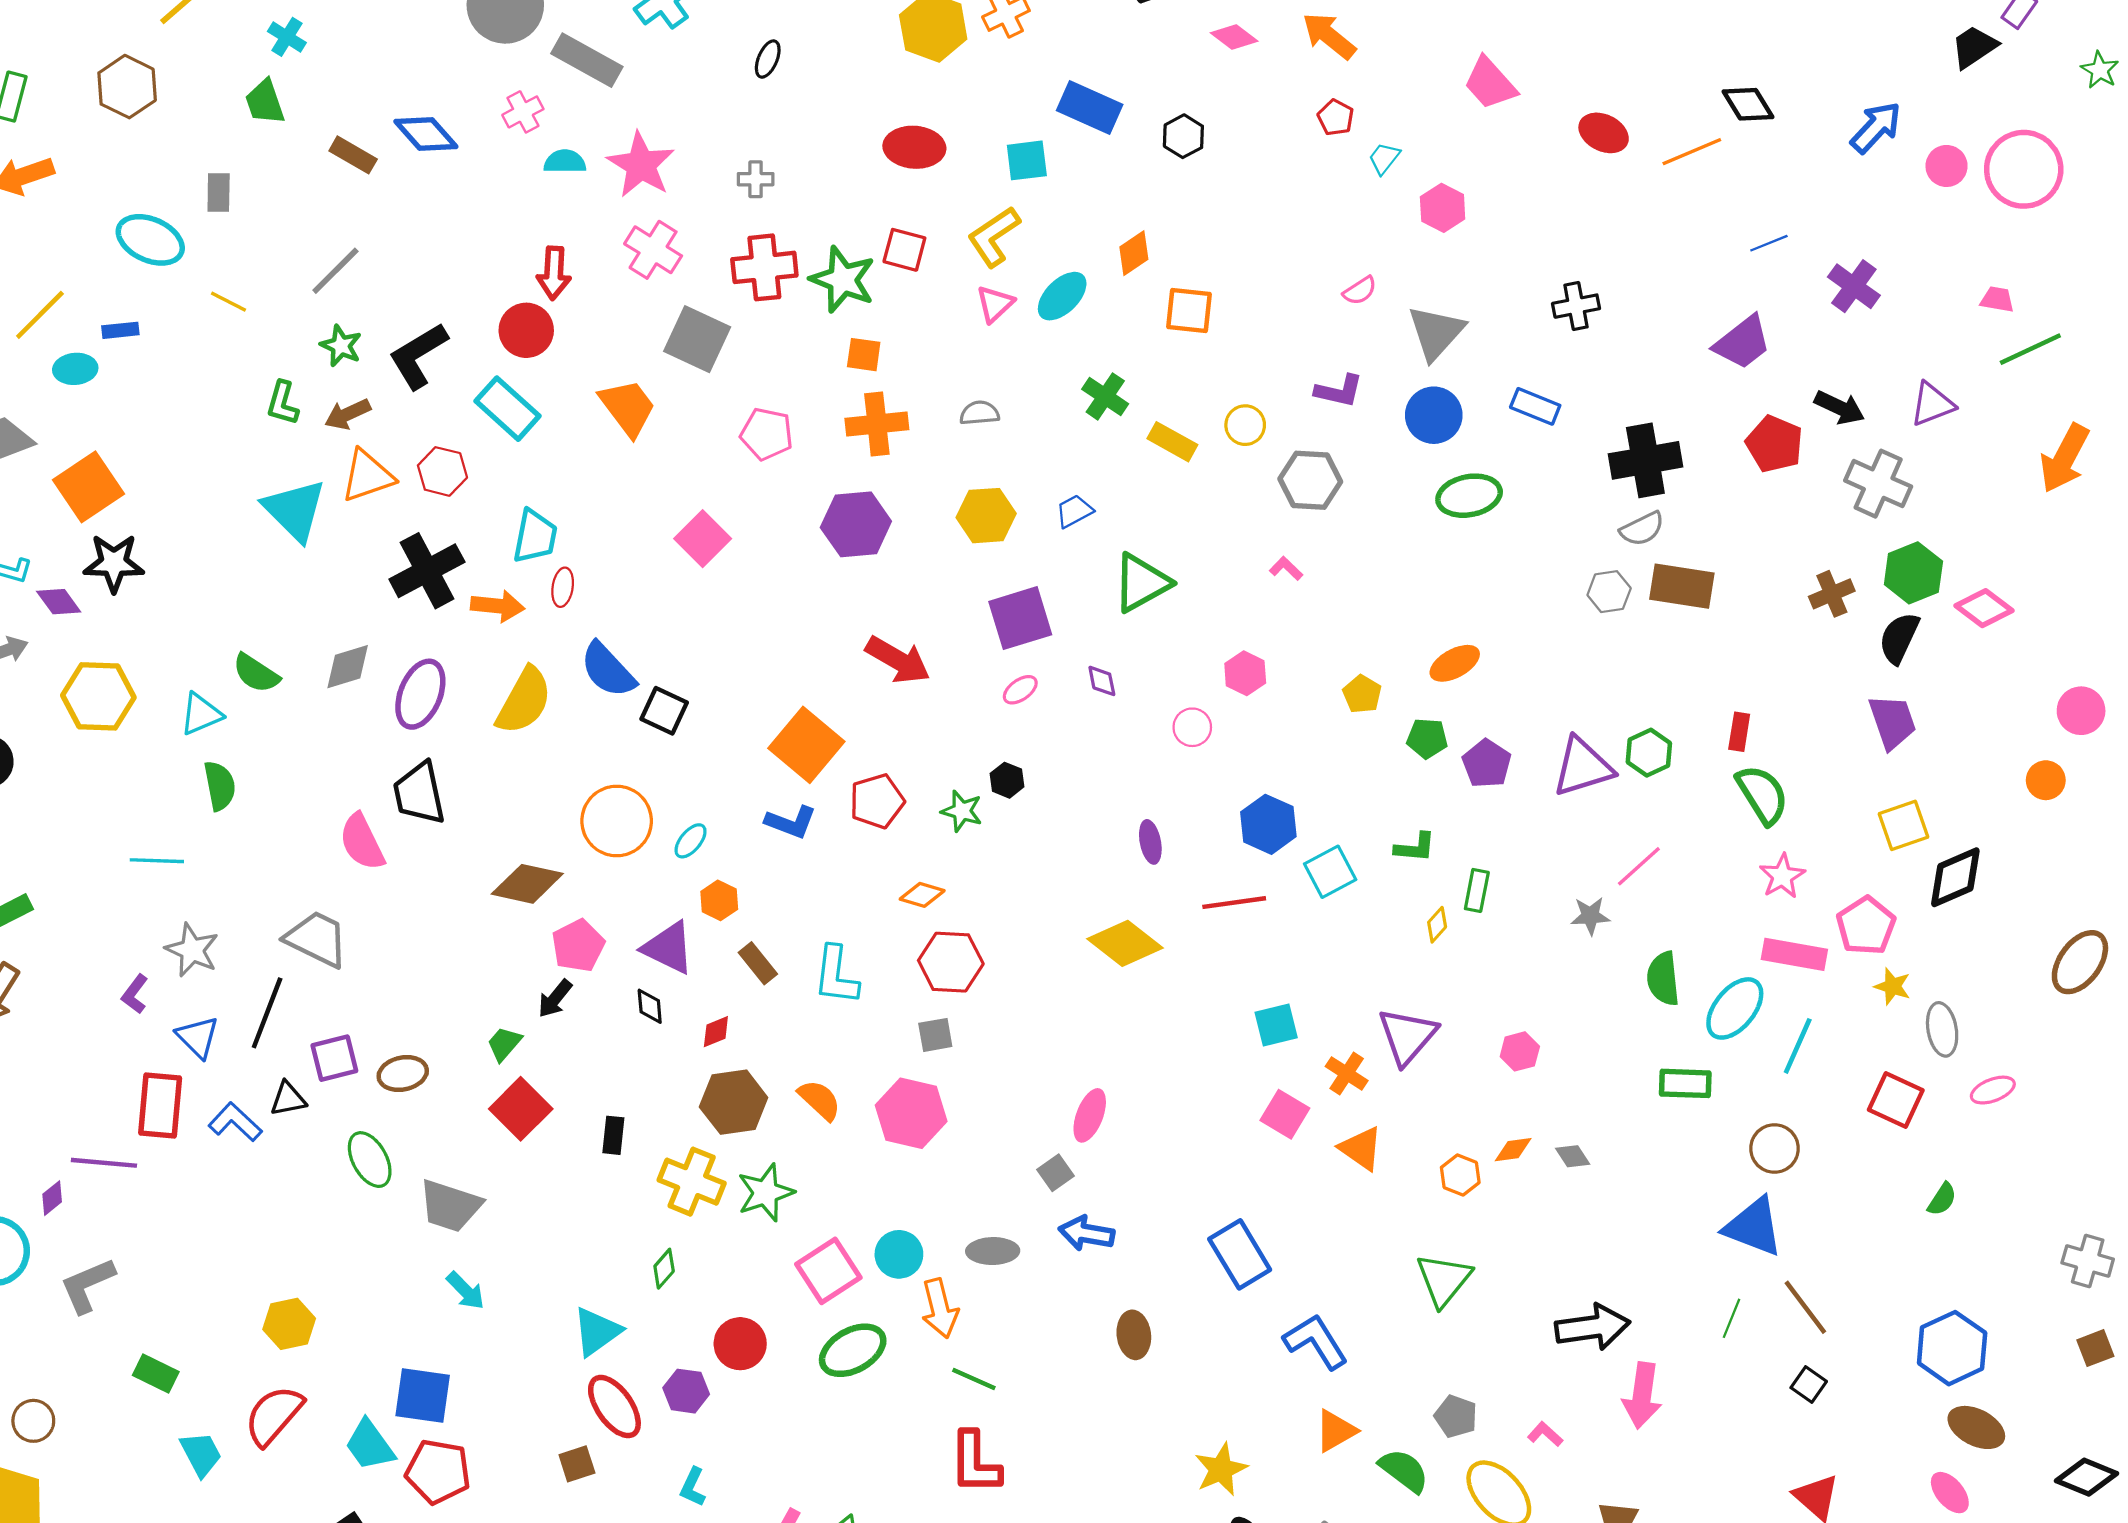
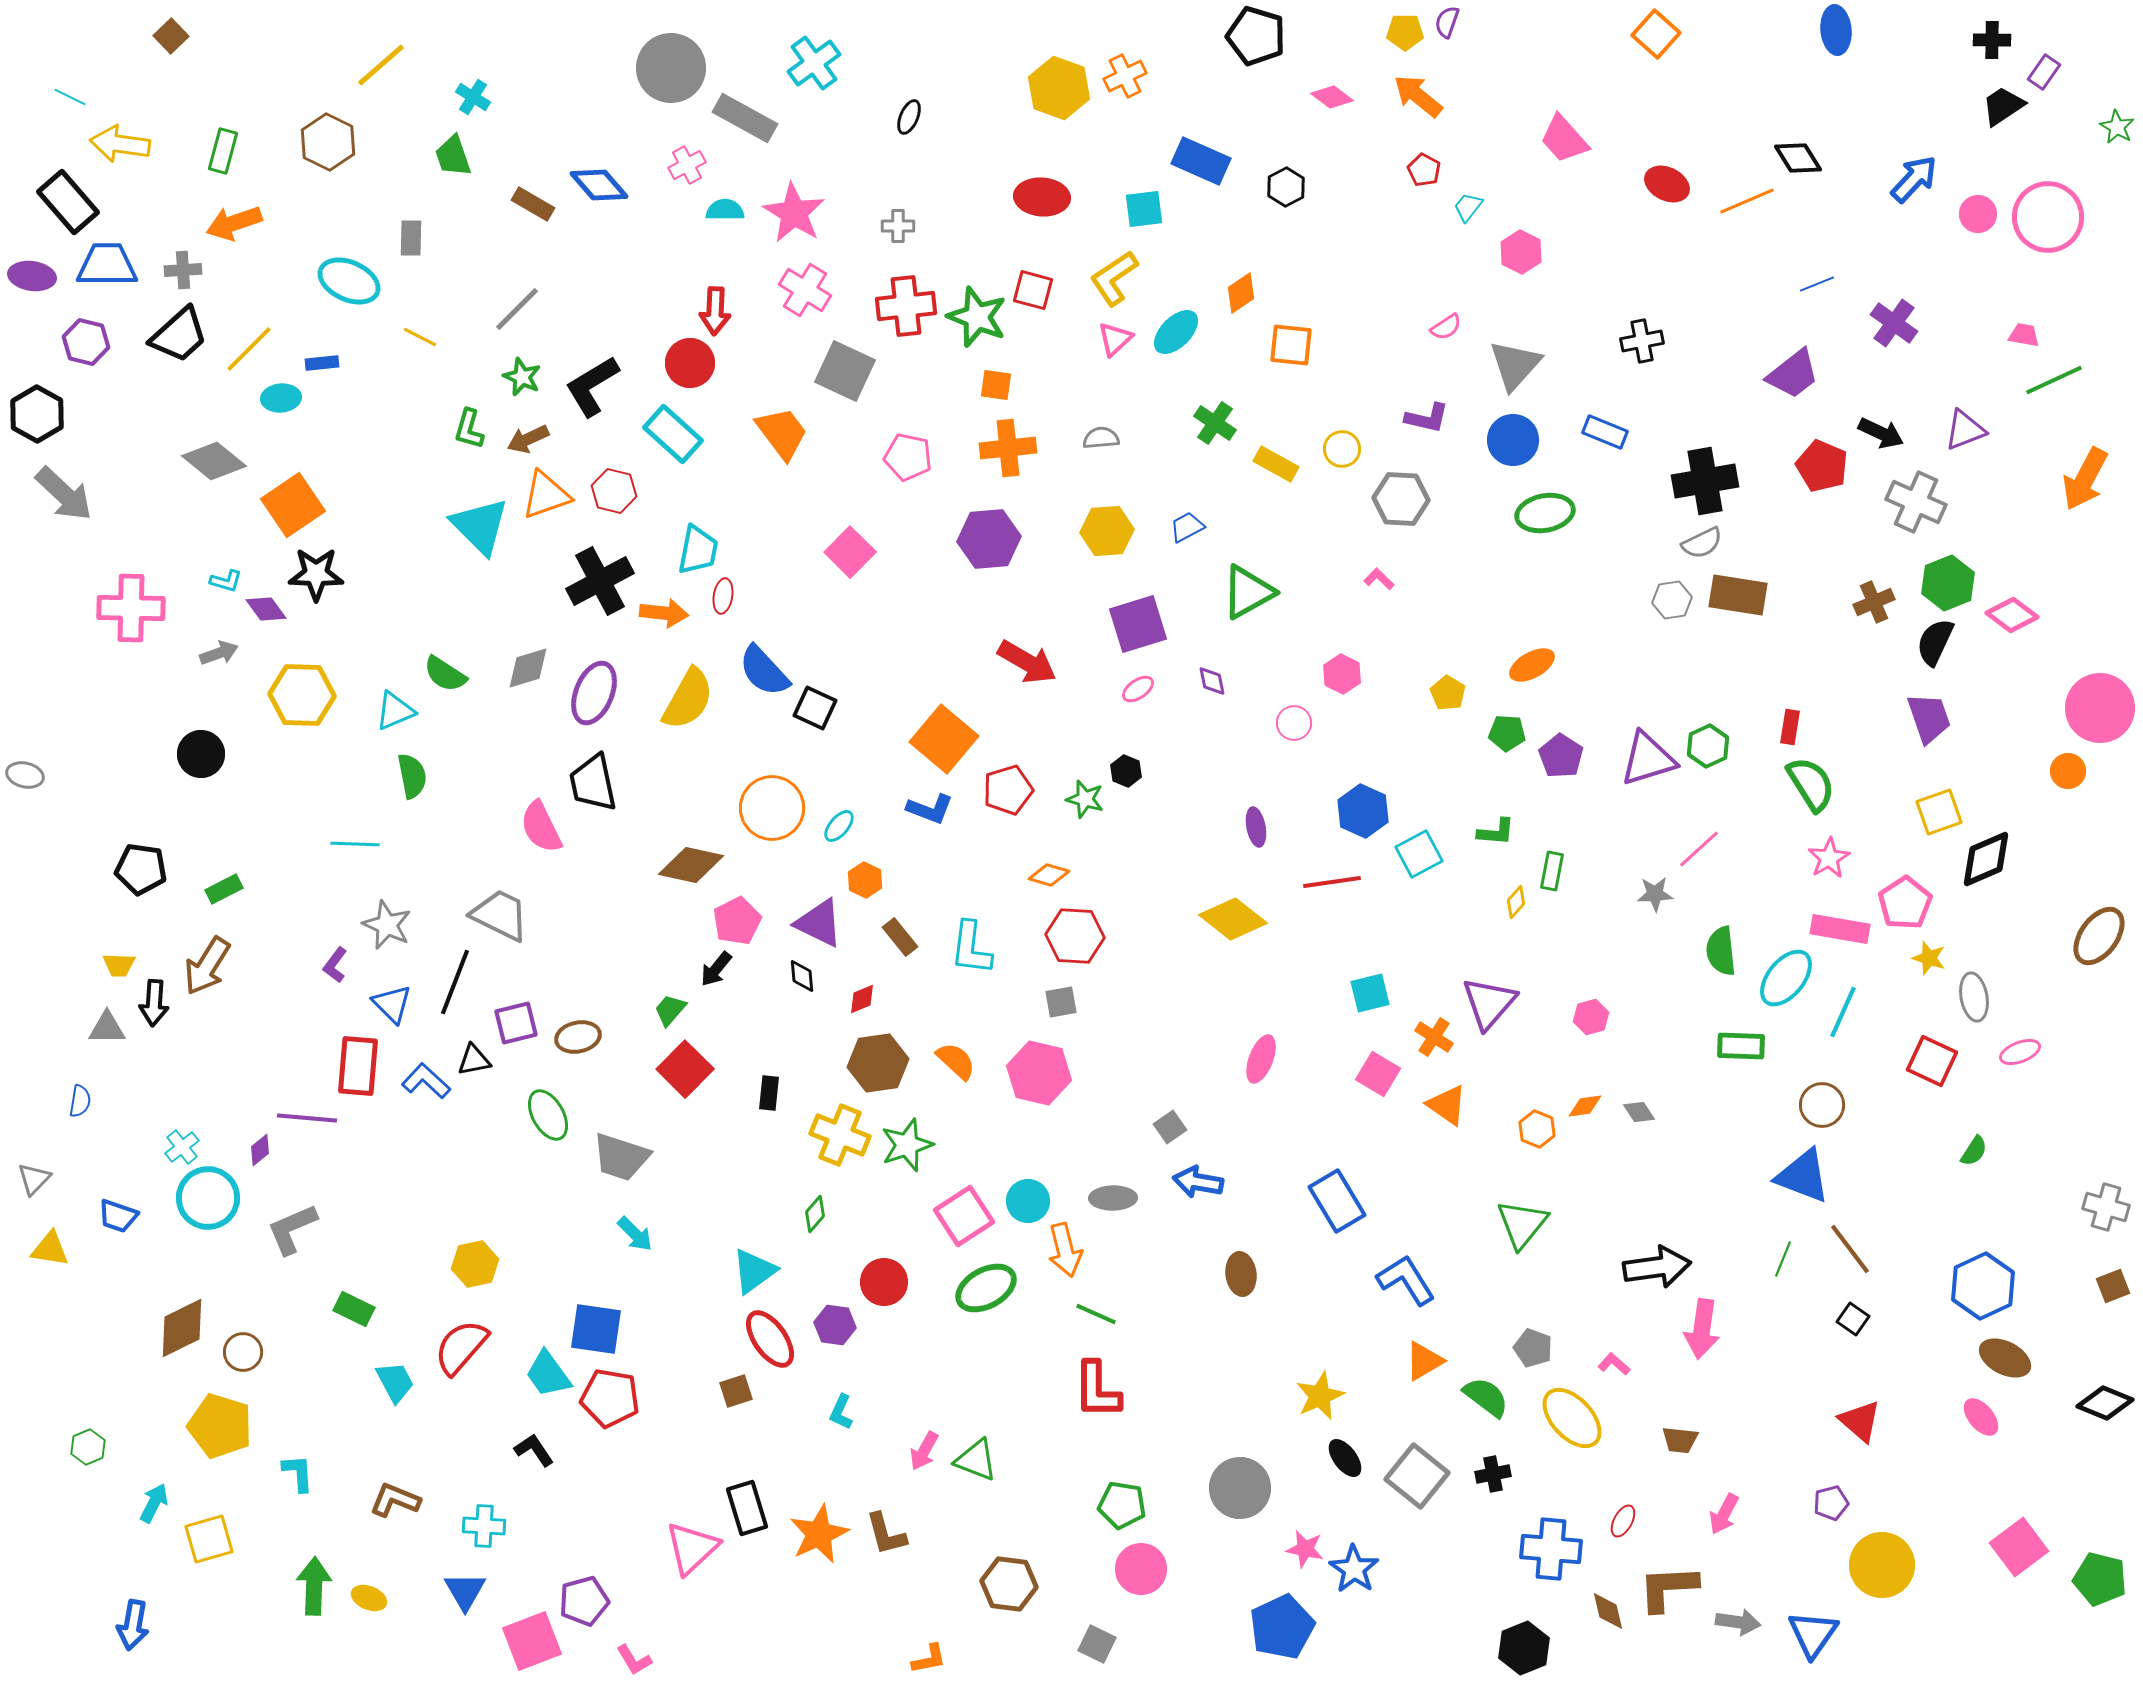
pink circle: (2081, 711) -> (2100, 708), size x1.6
pink ellipse: (1090, 1115) -> (1261, 1059), moved

